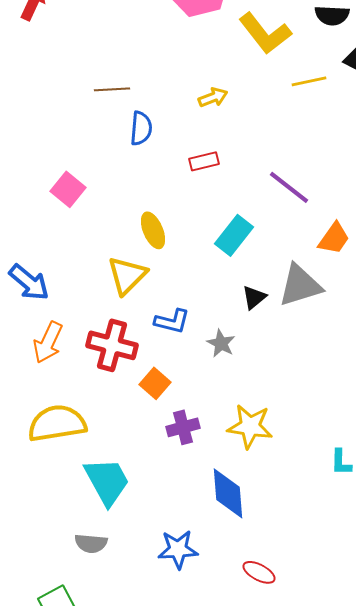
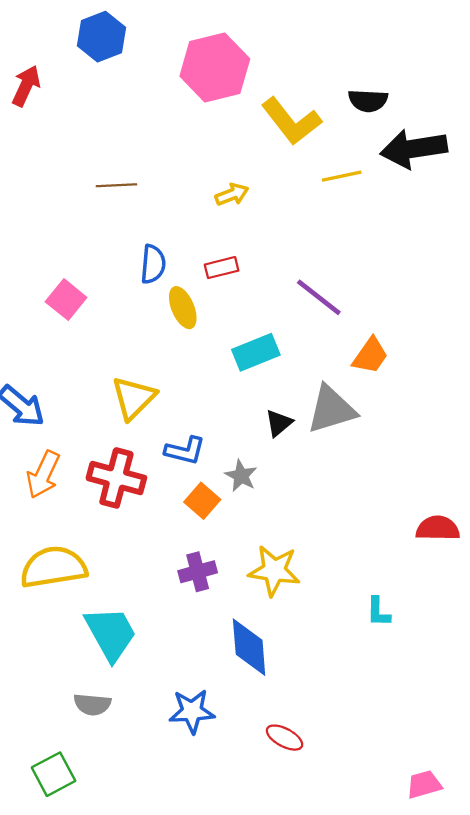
blue semicircle: (141, 128) -> (153, 264), moved
yellow ellipse: (153, 230) -> (183, 308), moved
cyan rectangle: (234, 235) -> (256, 352), turned 30
orange square: (155, 383) -> (202, 501), moved

